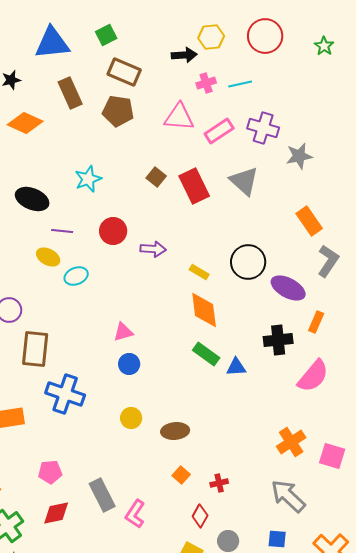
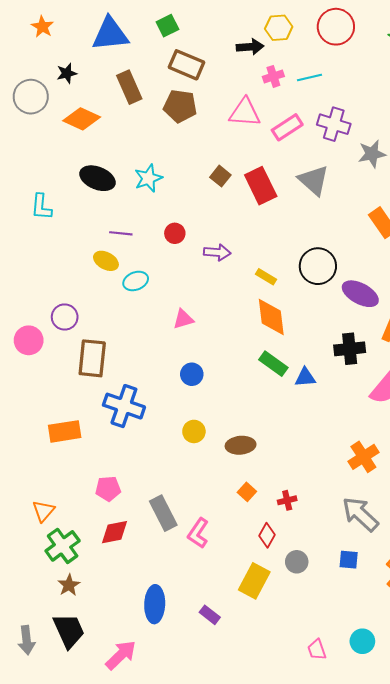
black ellipse: (32, 199) -> (97, 178), moved
red circle: (113, 231) -> (175, 233), size x0.7
pink triangle: (123, 332) -> (183, 319), moved

